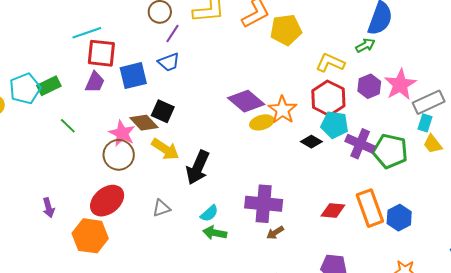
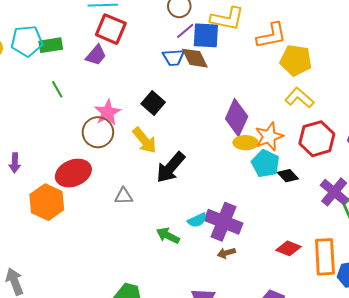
yellow L-shape: (330, 63) -> (299, 98), moved
blue square: (133, 76) -> (206, 35), moved
purple diamond: (246, 101) -> (237, 118), turned 57
brown diamond: (144, 123) -> (195, 58), moved
cyan pentagon: (335, 125) -> (265, 164), moved
cyan semicircle: (209, 213) -> (197, 220), moved

